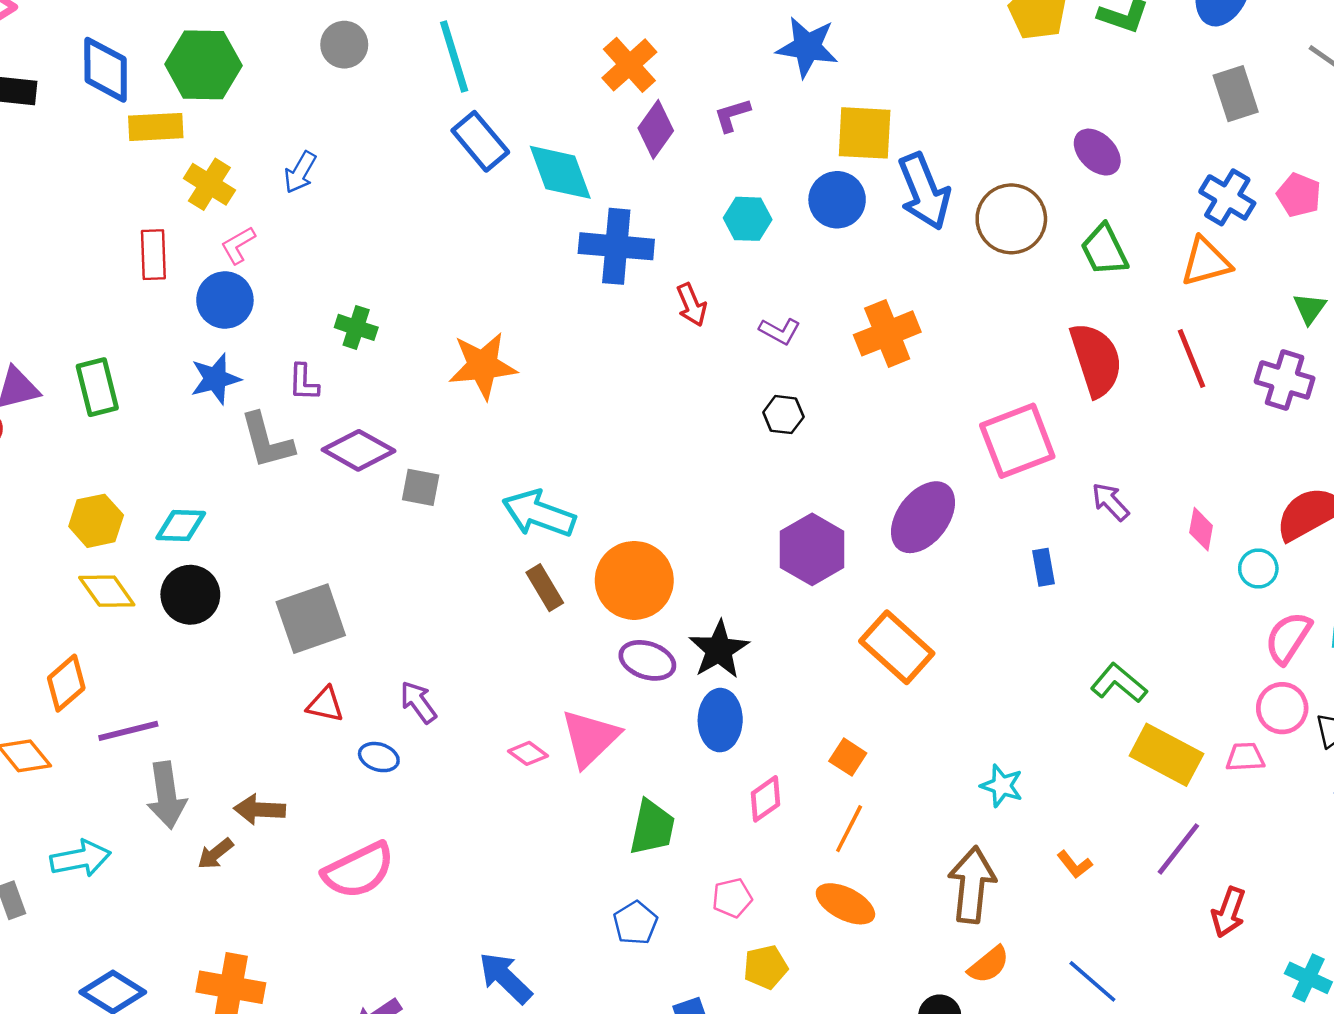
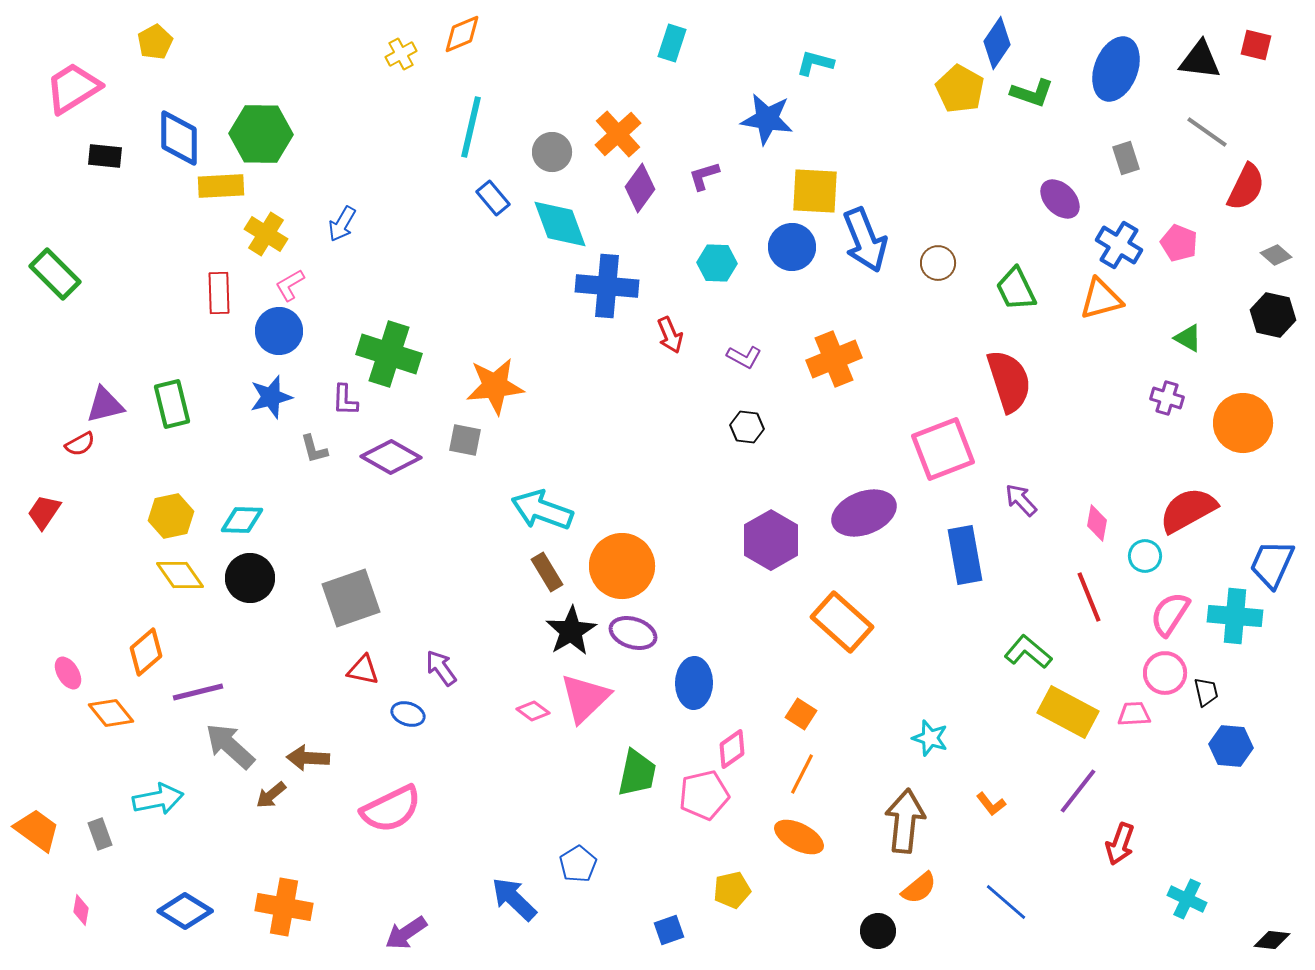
gray circle: (344, 45) -> (552, 152), moved
cyan line: (454, 57) -> (471, 127), turned 30
gray rectangle: (1236, 94) -> (1126, 158), size x0.7
blue rectangle: (480, 141) -> (493, 198), size x0.7
purple ellipse: (1097, 152) -> (1060, 199), moved
brown circle: (1011, 219) -> (938, 263), size x0.6
green triangle: (1310, 308) -> (1188, 338), turned -36
green cross: (356, 327) -> (389, 354), size x1.8
red line: (1192, 358) -> (1089, 597), moved
purple cross: (1285, 380) -> (1167, 398), size x0.7
gray L-shape: (267, 441) -> (314, 449), size x0.6
gray square: (421, 487) -> (465, 440), moved
purple ellipse: (923, 517) -> (864, 513), turned 32
blue rectangle: (1044, 567) -> (965, 555), size x1.8
black star: (719, 650) -> (571, 631), moved
gray arrow: (166, 795) -> (230, 746), turned 140
pink pentagon: (732, 898) -> (704, 795), moved, size x1.5
blue pentagon: (635, 923) -> (578, 864), moved

